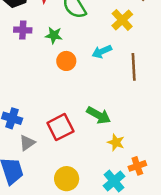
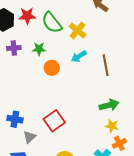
yellow cross: (122, 20) -> (78, 30), moved
green arrow: (99, 115) -> (109, 105), moved, turned -36
yellow star: (116, 142) -> (112, 126), moved

